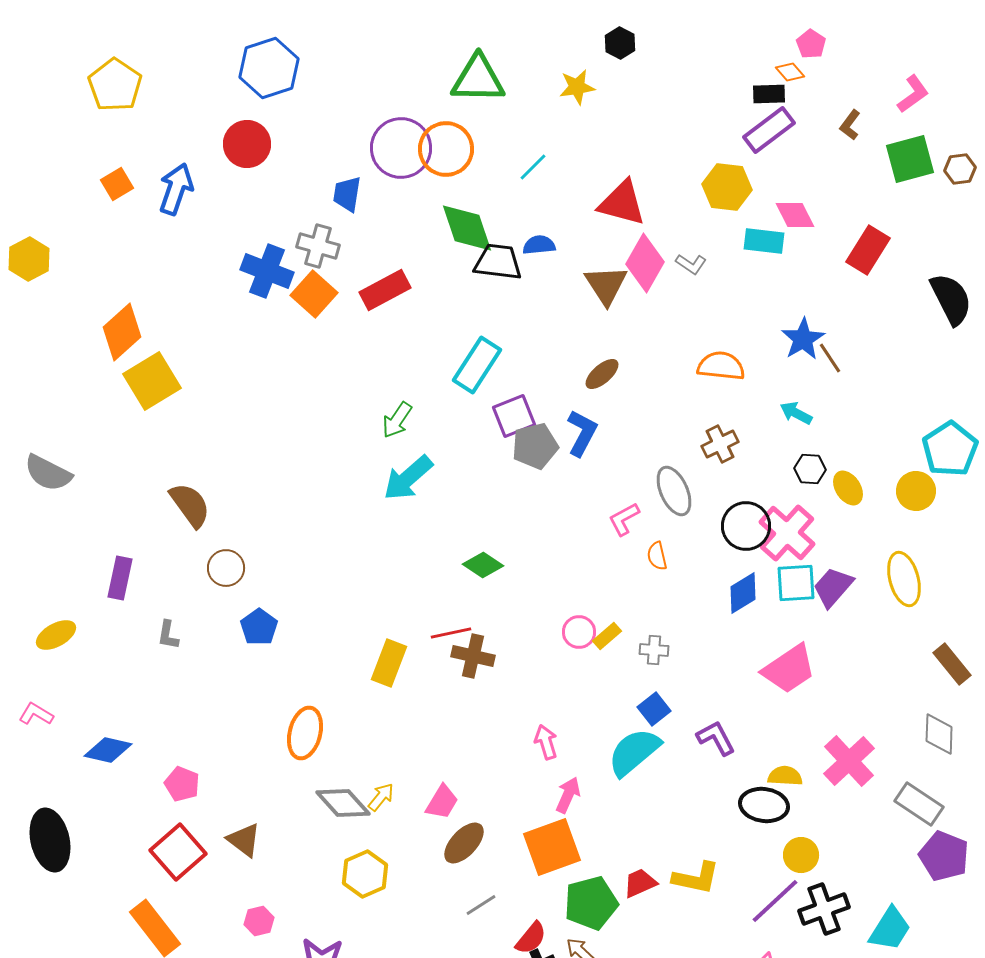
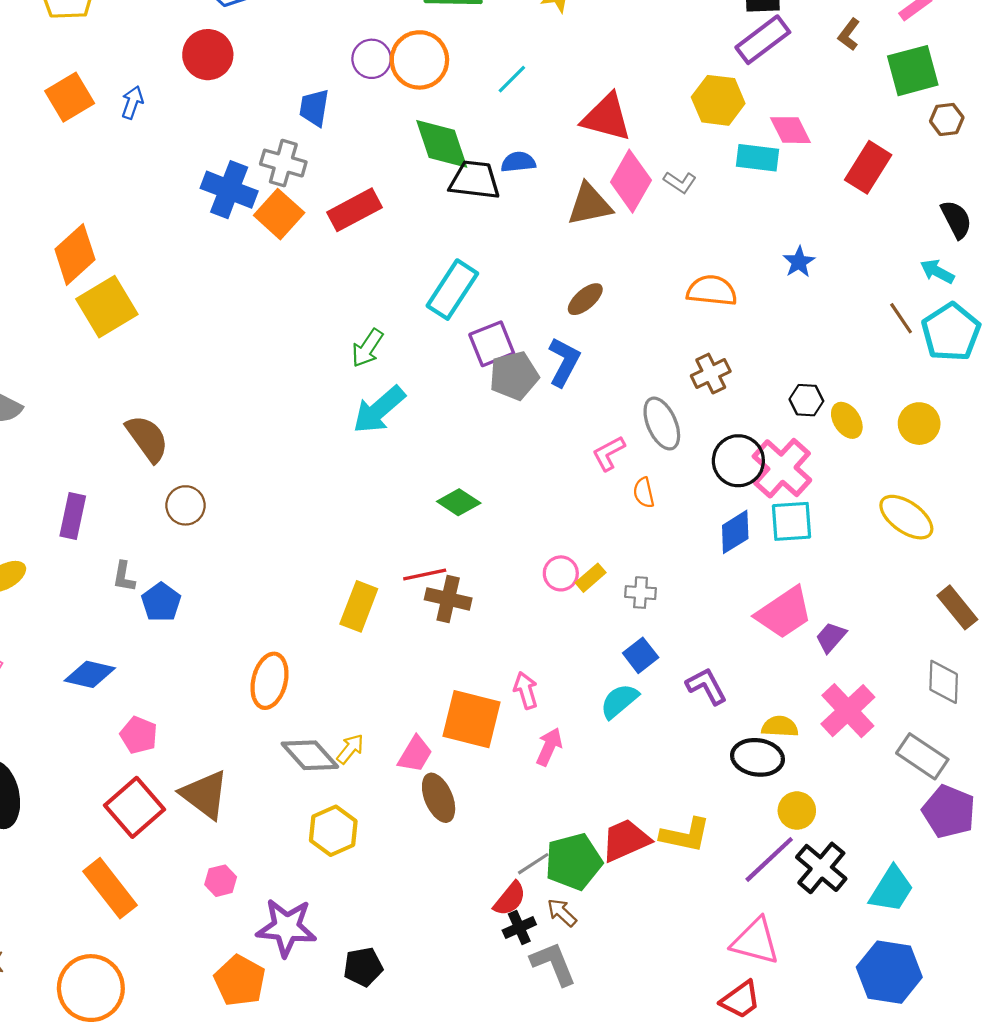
purple circle: (401, 148) -> (372, 59), size x0.6
brown hexagon: (960, 169) -> (947, 119), moved
orange square: (117, 184) -> (70, 97), size x1.4
blue arrow: (176, 189) -> (132, 102), size x0.6
brown triangle: (606, 285) -> (590, 205), turned 51
black semicircle: (951, 299) -> (956, 219), size x0.7
blue star: (803, 339) -> (799, 262), size x0.7
brown line: (830, 358) -> (901, 318), moved
cyan arrow: (796, 413) -> (937, 271), moved
cyan pentagon: (950, 449) -> (951, 332), moved
yellow ellipse: (904, 579) -> (906, 517), turned -40
purple trapezoid: (833, 587) -> (831, 637), moved, size x0.7
blue pentagon: (259, 627) -> (161, 602), moved
blue diamond: (108, 750) -> (90, 674), moved
cyan semicircle: (634, 752) -> (619, 701), size x0.7
brown triangle: (244, 840) -> (205, 795), size x1.4
brown ellipse: (464, 843) -> (439, 798), turned -66
orange square: (552, 847) -> (471, 719), moved, turned 34
red trapezoid: (640, 883) -> (626, 840), size x1.4
gray line: (481, 905) -> (533, 864), moved
black cross: (824, 909) -> (821, 868), turned -30

